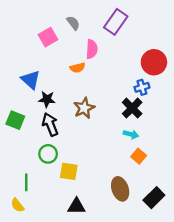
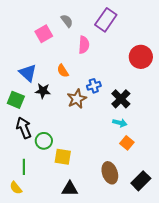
orange semicircle: (78, 68) -> (63, 71), moved, turned 72
blue cross: (142, 87) -> (94, 86), moved
green square: (15, 120) -> (16, 100), moved
black arrow: (50, 124) -> (24, 128), moved

